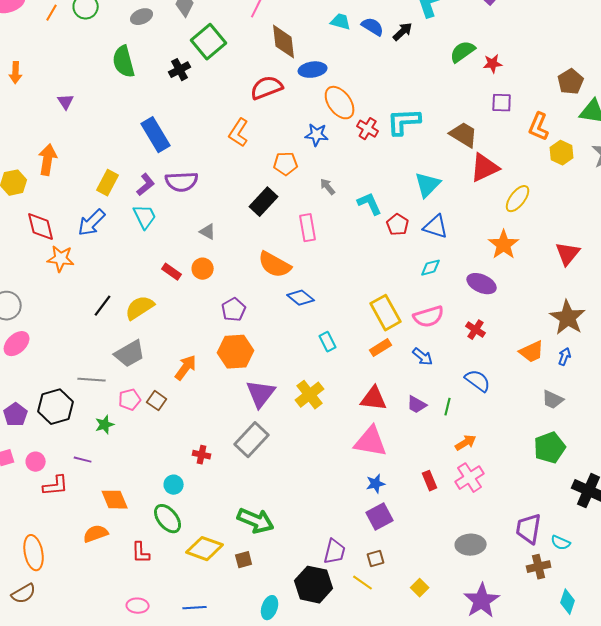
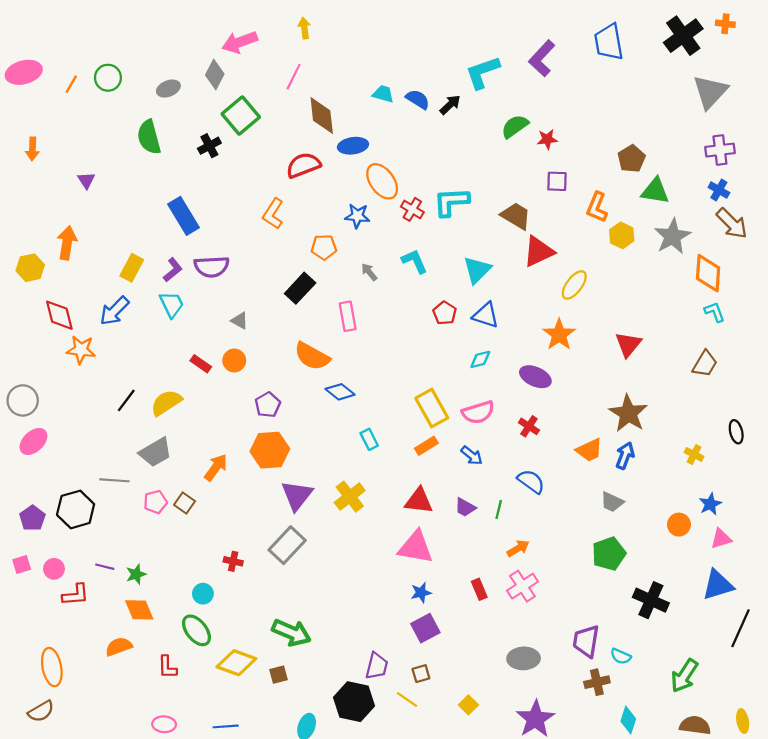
cyan L-shape: (370, 204) -> (414, 261), moved
blue arrow: (565, 357) -> (625, 456), size x1.4
green star: (105, 425) -> (136, 574), moved

